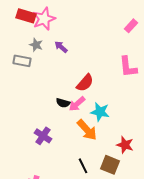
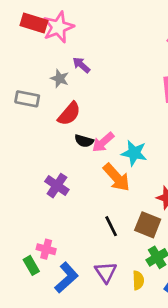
gray star: (36, 45) -> (60, 79), moved
gray rectangle: (22, 61) -> (27, 99), moved
red semicircle: (85, 83) -> (69, 114), moved

